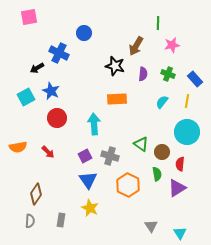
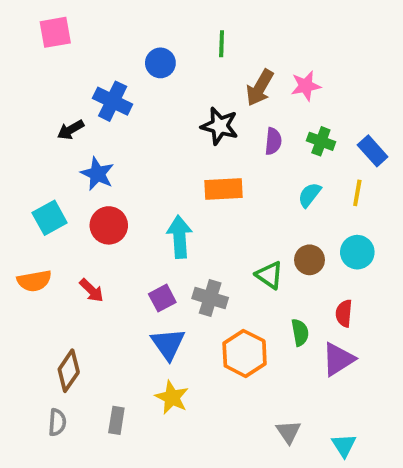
green line: (158, 23) -> (222, 44), moved
pink star: (172, 45) -> (306, 86), moved
cyan square: (26, 97) -> (50, 218), moved
cyan circle: (187, 132) -> (357, 252), size x0.7
brown circle: (162, 152) -> (310, 260), moved

